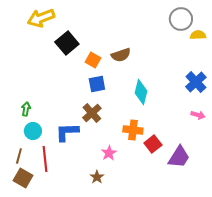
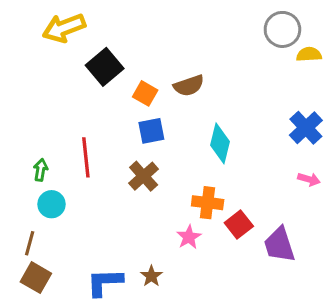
blue L-shape: (67, 132) -> (105, 282), moved
pink star: (109, 153) -> (189, 237), moved
purple trapezoid: (179, 157) -> (279, 245), turned 130
red line: (45, 159) -> (86, 157), moved

